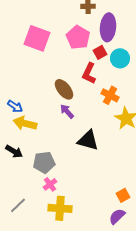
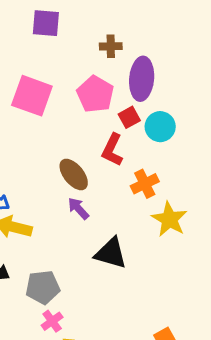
orange cross: (110, 95) -> (145, 184), turned 36

